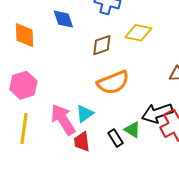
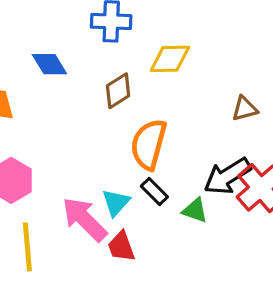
orange semicircle: (113, 82) -> (149, 144), turned 140
black rectangle: (115, 138) -> (154, 191), moved

